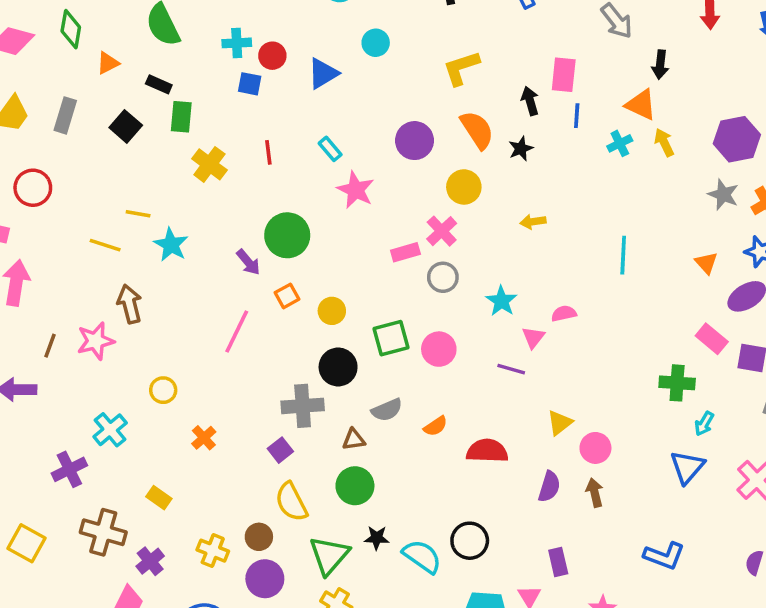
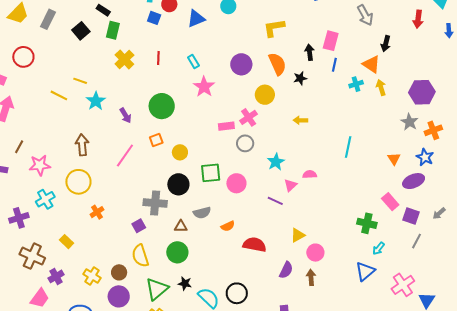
purple arrow: (248, 262) -> (126, 116), moved
brown arrow: (130, 304) -> (82, 145), moved
pink star: (96, 341) -> (40, 165), moved
yellow circle: (163, 390) -> (78, 182), size x1.6

